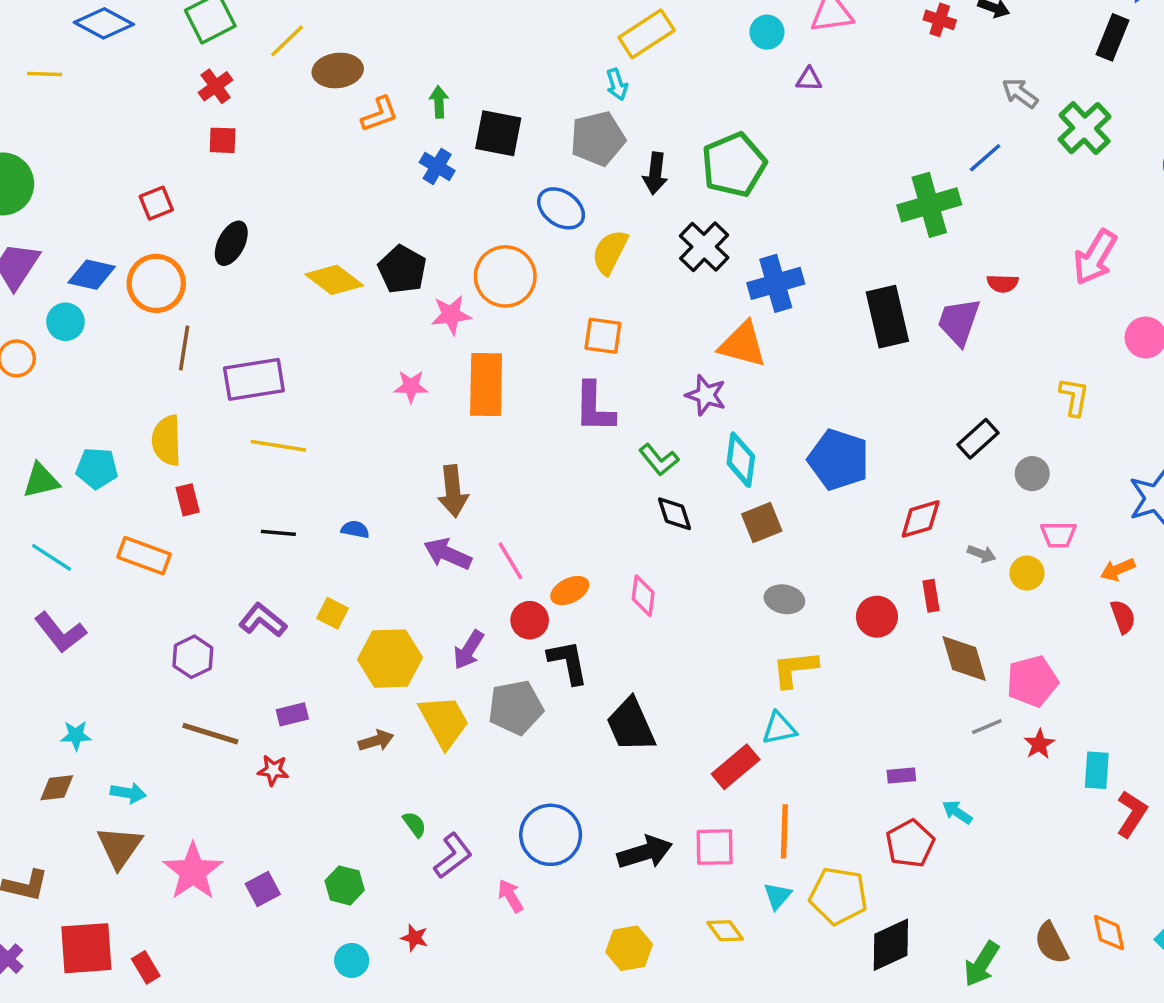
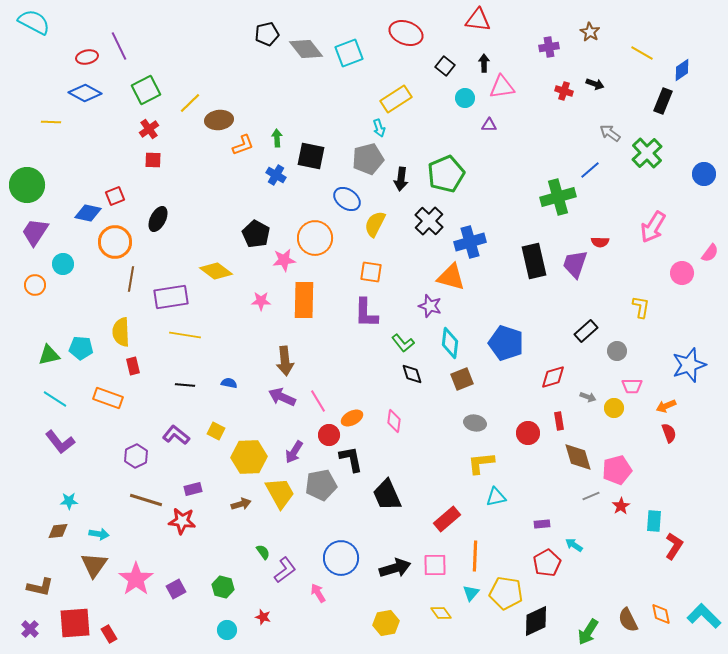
blue diamond: (92, 275) -> (88, 213), moved
yellow diamond: (334, 280) -> (216, 271), moved
cyan triangle: (779, 728) -> (496, 497), moved
red star: (273, 770) -> (182, 521), size x1.5

